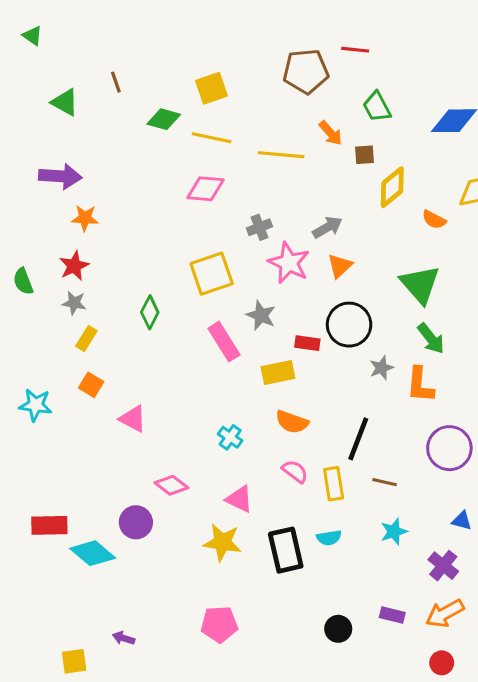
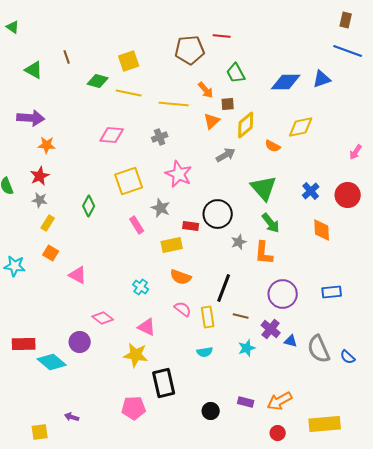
pink diamond: (205, 189) -> (112, 135), moved
gray cross: (259, 227) -> (160, 137), moved
gray arrow: (327, 227) -> (226, 155), moved
orange triangle: (340, 266) -> (212, 121), moved
pink rectangle: (224, 342) -> (137, 225), size x0.7
black rectangle: (286, 550) -> (164, 383), moved
purple cross: (443, 566) -> (271, 329), moved

